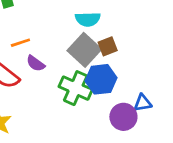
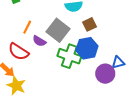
orange line: (20, 43) -> (27, 27), turned -40
gray square: (84, 50) -> (58, 30), moved

